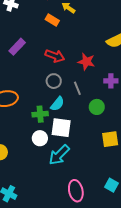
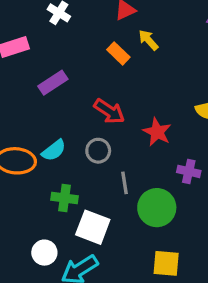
gray line: (77, 88) -> (124, 183), moved
cyan semicircle: (57, 104) -> (54, 150), moved
green circle: (97, 107) -> (157, 208), size x1.5
white circle: (40, 138) -> (44, 253), moved

